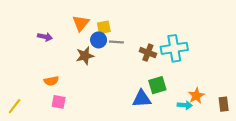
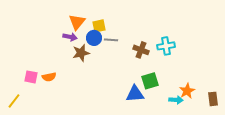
purple arrow: (45, 37) -> (70, 37), moved
cyan cross: (174, 48) -> (166, 46), size x0.7
pink square: (59, 102) -> (31, 77), moved

